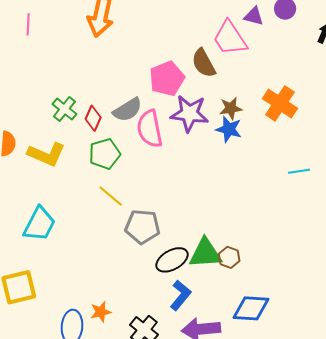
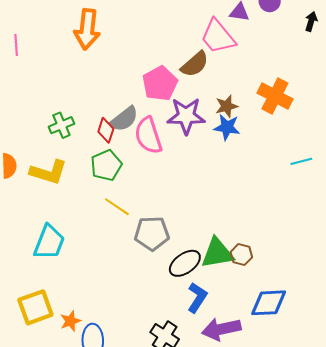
brown semicircle: (204, 63) -> (195, 64), turned -96
green cross: (64, 109) -> (61, 125), turned 35
red diamond: (93, 118) -> (106, 130), moved
orange star: (101, 312) -> (70, 321), moved

